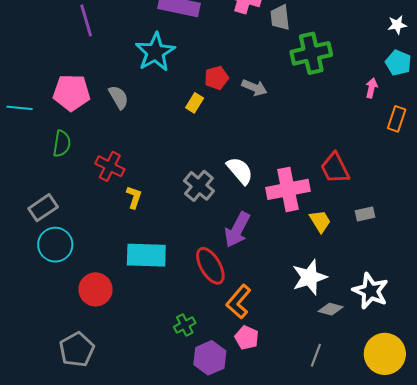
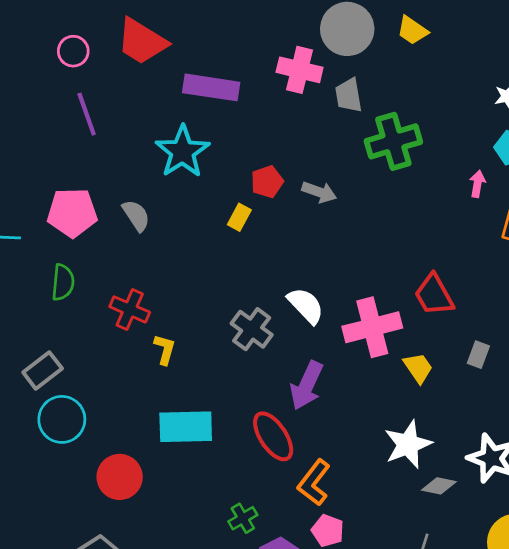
gray rectangle: (365, 214) -> (478, 355), turned -54

